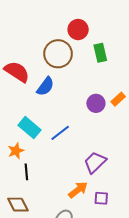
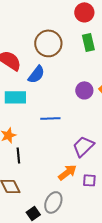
red circle: (78, 30) -> (84, 12), moved
cyan rectangle: (30, 128) -> (15, 97), moved, turned -40
blue line: (60, 133) -> (50, 118), turned 36

